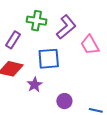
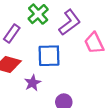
green cross: (37, 21) -> (38, 14), turned 36

